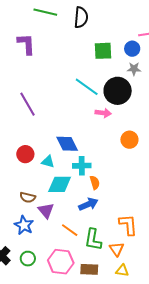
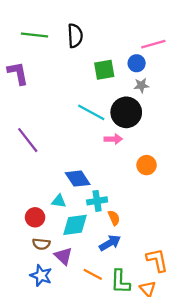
red circle: (25, 154) -> (35, 217), moved

